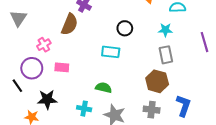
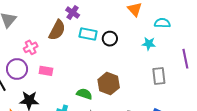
cyan rectangle: (111, 52) -> (88, 34), moved
gray rectangle: (166, 55) -> (159, 76), moved
brown hexagon: (157, 81) -> (109, 84), moved

